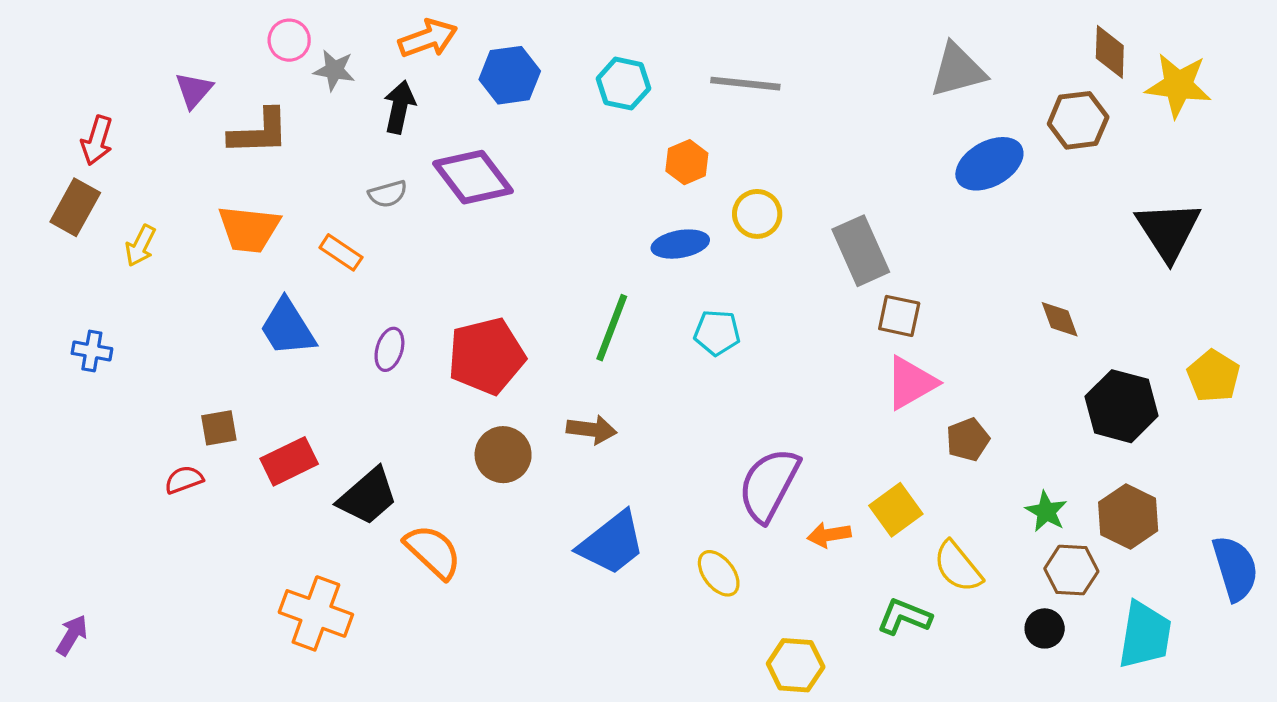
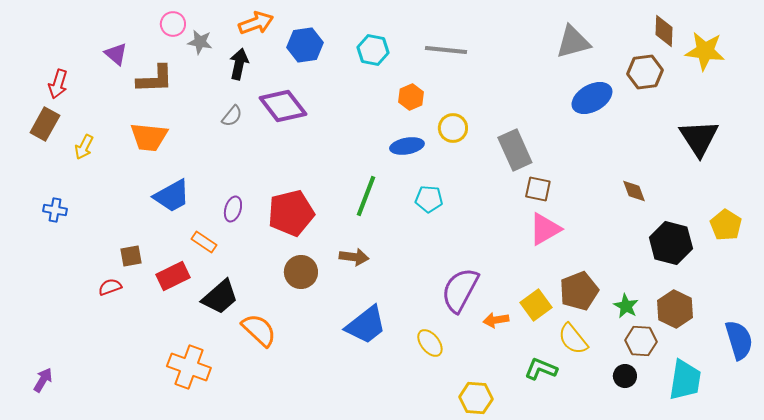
purple triangle: (194, 90) -> (116, 54), turned -30
gray semicircle: (388, 194) -> (232, 116), turned -35
orange rectangle: (341, 252) -> (204, 242), moved
blue trapezoid: (287, 328) -> (172, 196), turned -87
brown pentagon: (968, 440) -> (579, 291), moved, size x1.5

